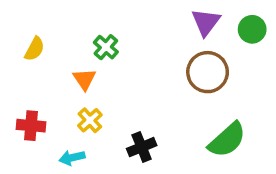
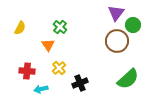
green circle: (252, 29) -> (133, 25), moved
yellow cross: (90, 120) -> (59, 68), moved
red cross: (31, 126) -> (27, 71), moved

